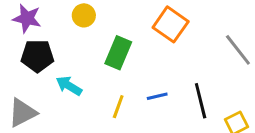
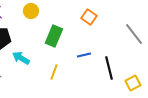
orange square: (171, 24) -> (89, 17), size x0.7
blue line: (157, 96) -> (84, 55), moved

